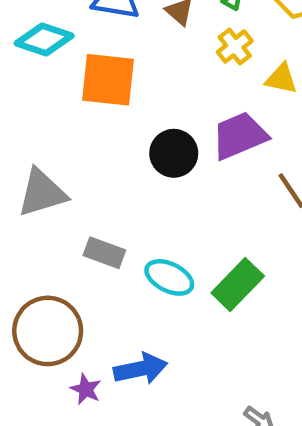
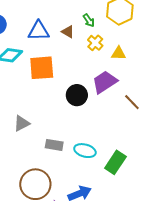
gray triangle: (42, 193) -> (22, 123), size x0.7
green rectangle: (238, 285) -> (115, 162), moved

